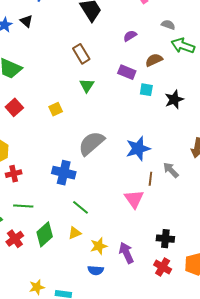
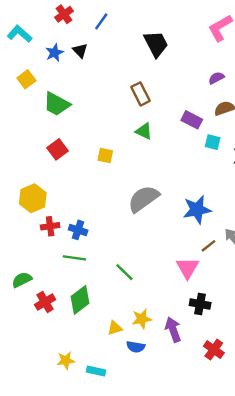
purple semicircle: (130, 36) -> (216, 78), moved
green triangle: (87, 85) -> (144, 131), turned -42
yellow square: (56, 109) -> (105, 155), turned 32
blue cross: (64, 173) -> (78, 230), moved, size x0.7
brown line: (150, 179) -> (208, 246), turned 40
green line: (23, 206) -> (74, 258), moved
yellow triangle: (75, 233) -> (115, 328), moved
black cross: (165, 239) -> (200, 304), moved

